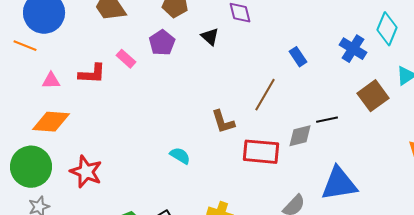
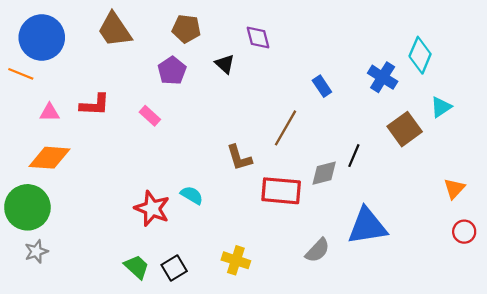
pink rectangle: (126, 59) -> (150, 116), moved
black line: (327, 120) -> (354, 156), turned -55
red star: (86, 172) -> (152, 208), moved

